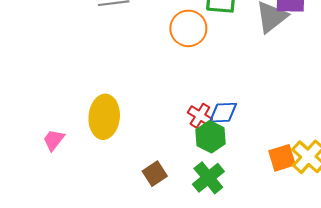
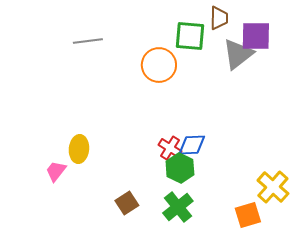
yellow ellipse: (104, 117) -> (79, 149), size x0.7
pink trapezoid: (54, 140) -> (56, 171), moved
orange square: (282, 158) -> (248, 215), moved

